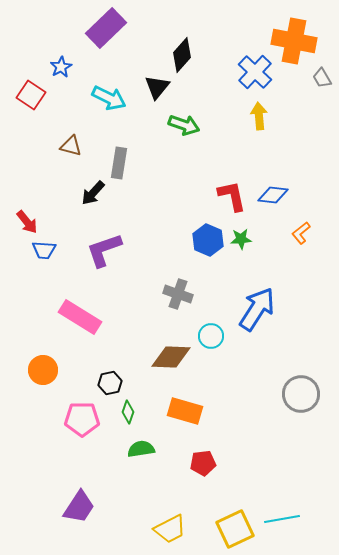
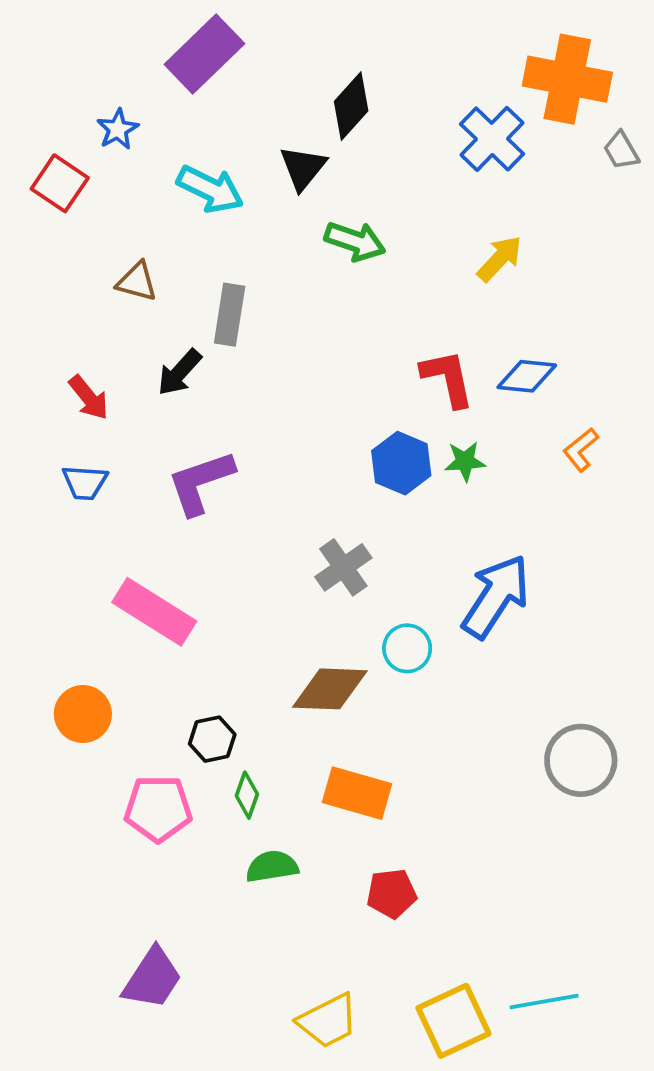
yellow arrow: (259, 116) -> (500, 259), moved, turned 48
red arrow: (27, 222) -> (89, 398), moved
gray cross: (178, 294) -> (343, 567), turned 36

